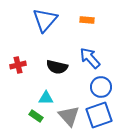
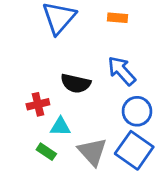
red cross: (18, 65) -> (38, 104), moved
blue square: (99, 115) -> (134, 150), turned -36

